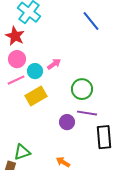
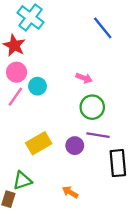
pink arrow: (54, 64) -> (84, 78), moved, turned 56
pink line: (16, 80) -> (15, 97), turned -30
yellow rectangle: (36, 96) -> (39, 143), moved

